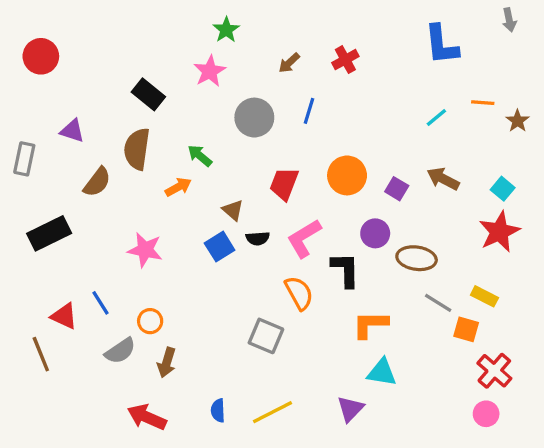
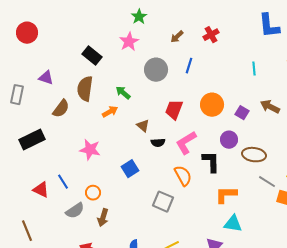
cyan line: (436, 118) -> (254, 69), moved, turned -56
blue square: (220, 247) -> (130, 169), moved
brown line: (41, 354) -> (27, 231), moved

